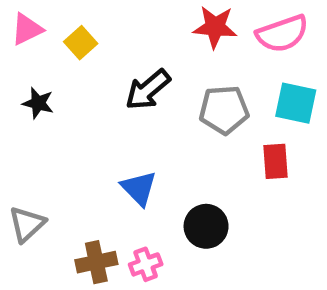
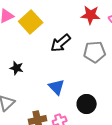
yellow square: (81, 43) -> (31, 22), size x1.6
black star: (38, 103) -> (17, 68), moved

